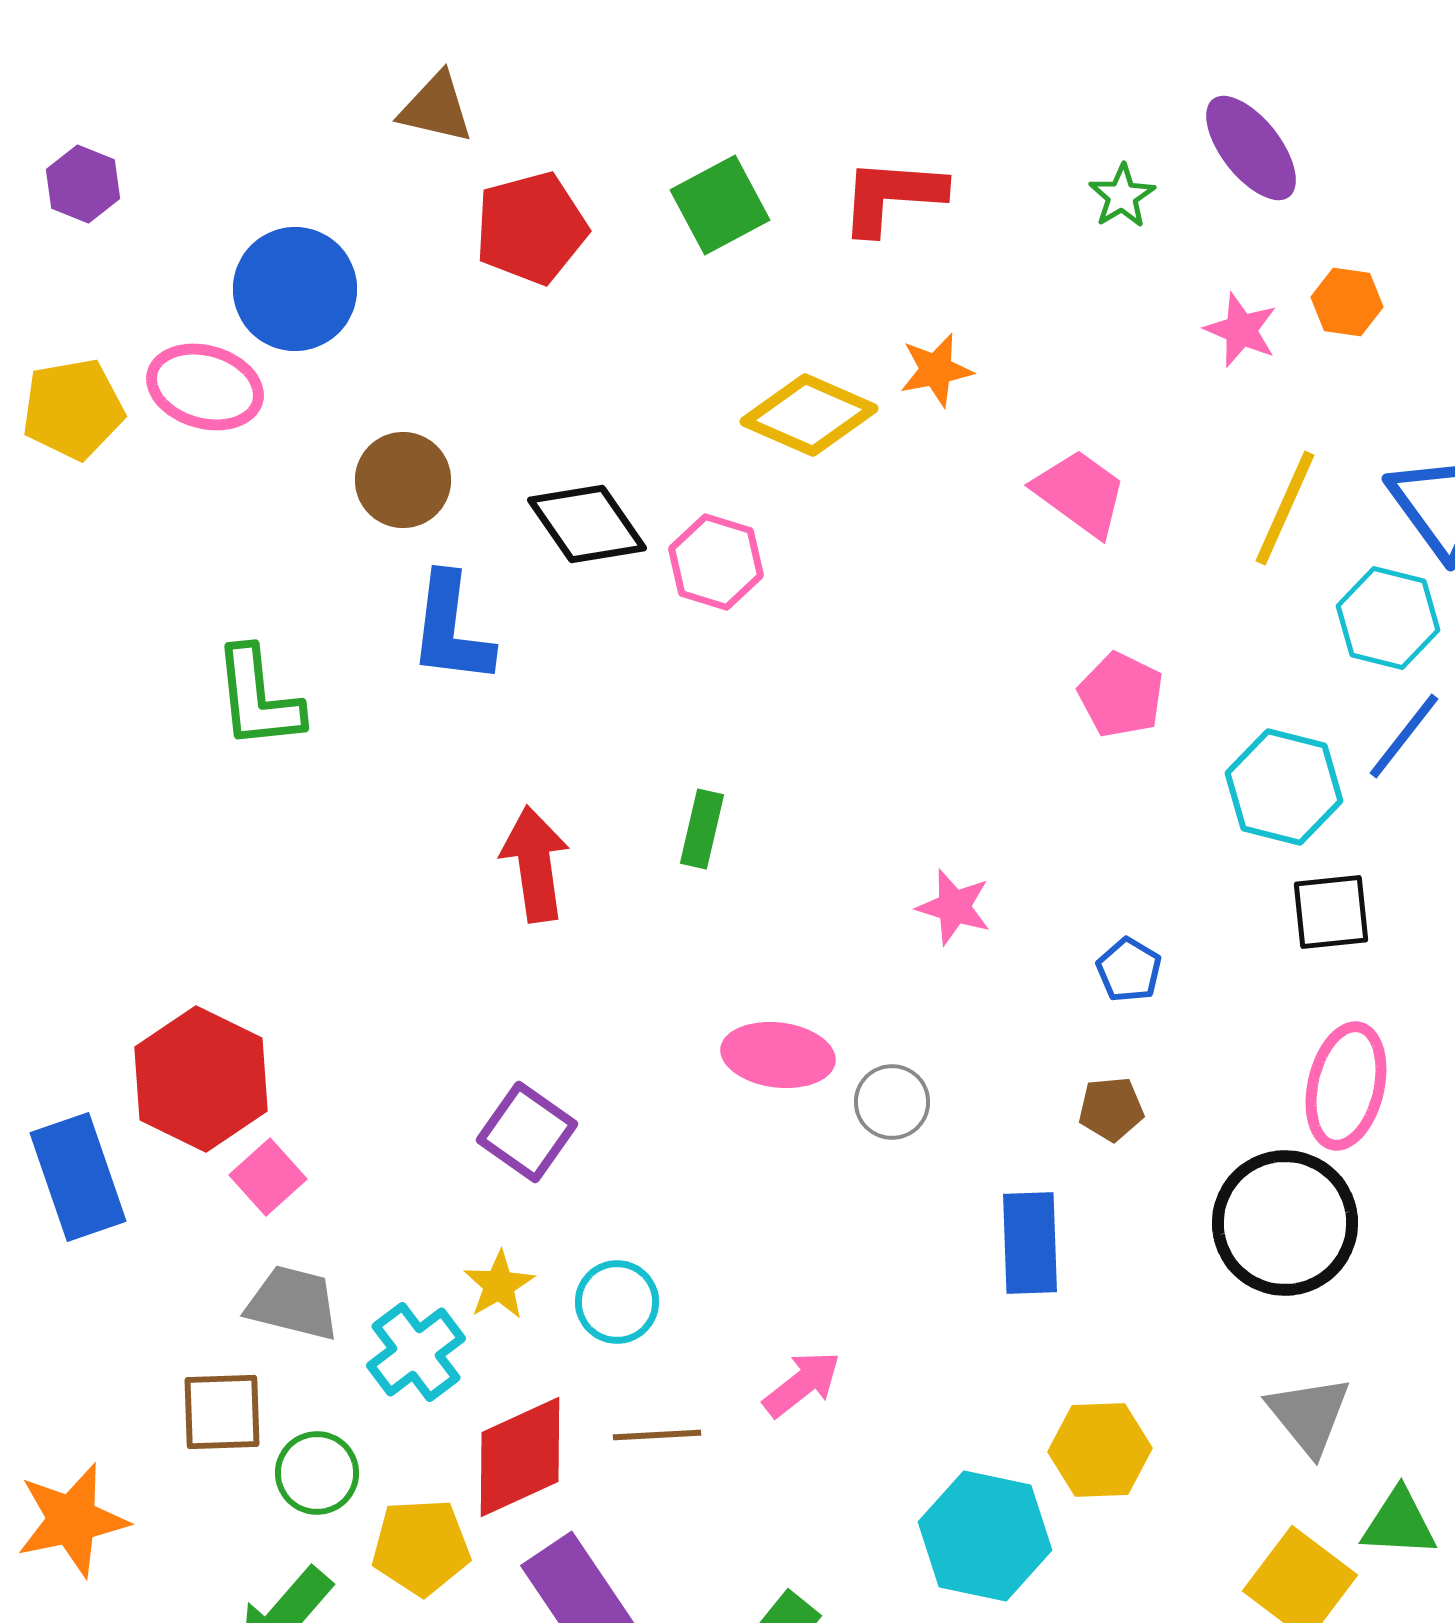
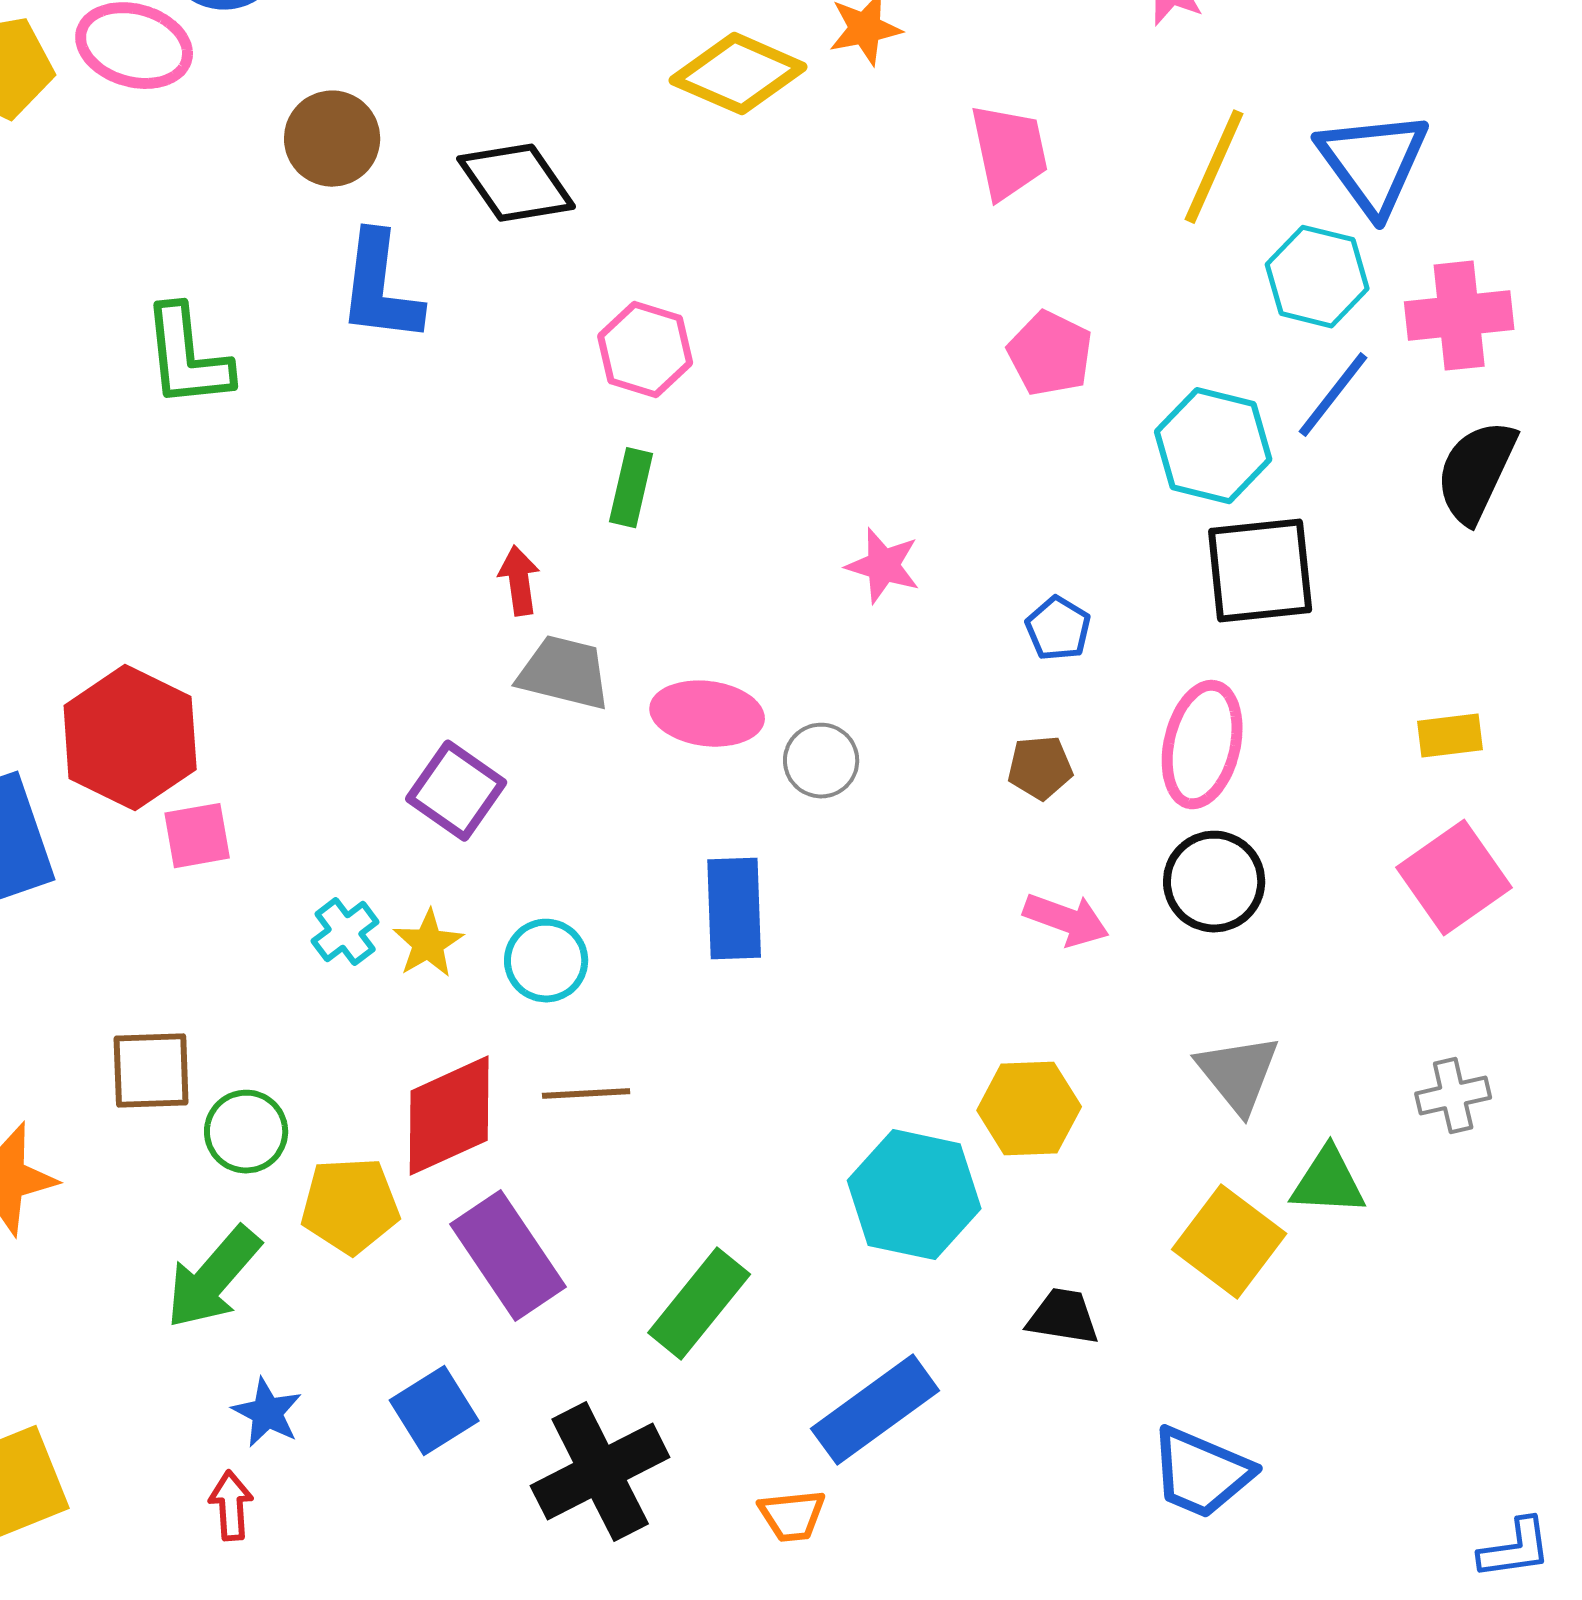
pink trapezoid: (1080, 493) -> (1009, 152), turned 42
pink hexagon: (716, 562) -> (645, 350), moved
red arrow: (535, 864) -> (519, 581), moved, size x0.6
black square: (1331, 912) -> (1260, 571), size x1.4
pink ellipse: (1346, 1086) -> (1202, 745), moved
pink square: (268, 1177) -> (197, 836), turned 32
black circle: (1285, 1223) -> (1214, 882), size x0.7
blue rectangle: (1030, 1243) -> (734, 909), moved
gray trapezoid: (293, 1303) -> (564, 673), moved
cyan cross: (416, 1352) -> (345, 932), moved, size x0.7
pink arrow: (802, 1384) -> (1066, 920), moved, turned 58

